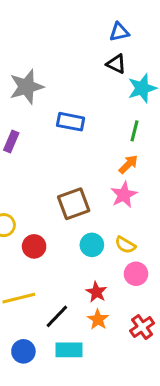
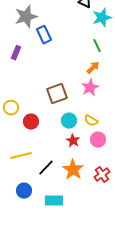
blue rectangle: (71, 122) -> (44, 35), moved, turned 54
green line: (134, 131) -> (97, 46), turned -40
red star: (96, 292) -> (73, 141), moved
orange star: (98, 319) -> (73, 170), size x1.5
cyan rectangle: (69, 350) -> (54, 201), moved

